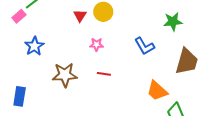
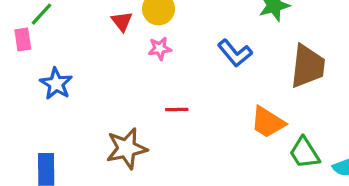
pink rectangle: (19, 16) -> (23, 39), turned -48
pink star: (96, 44) -> (160, 48), moved
brown star: (65, 75) -> (127, 148), moved

